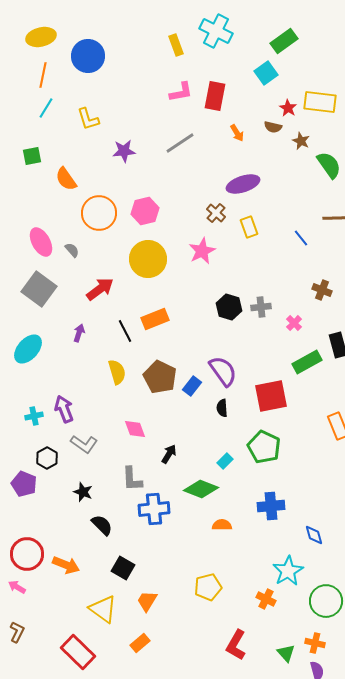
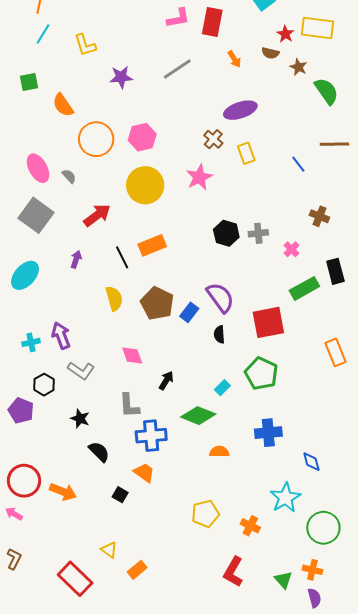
black square: (123, 568) -> (120, 495), size x0.7
orange cross: (266, 599) -> (250, 526), moved
orange trapezoid: (147, 601) -> (144, 473), moved, turned 95
yellow triangle: (103, 609) -> (109, 550), moved, size x0.6

